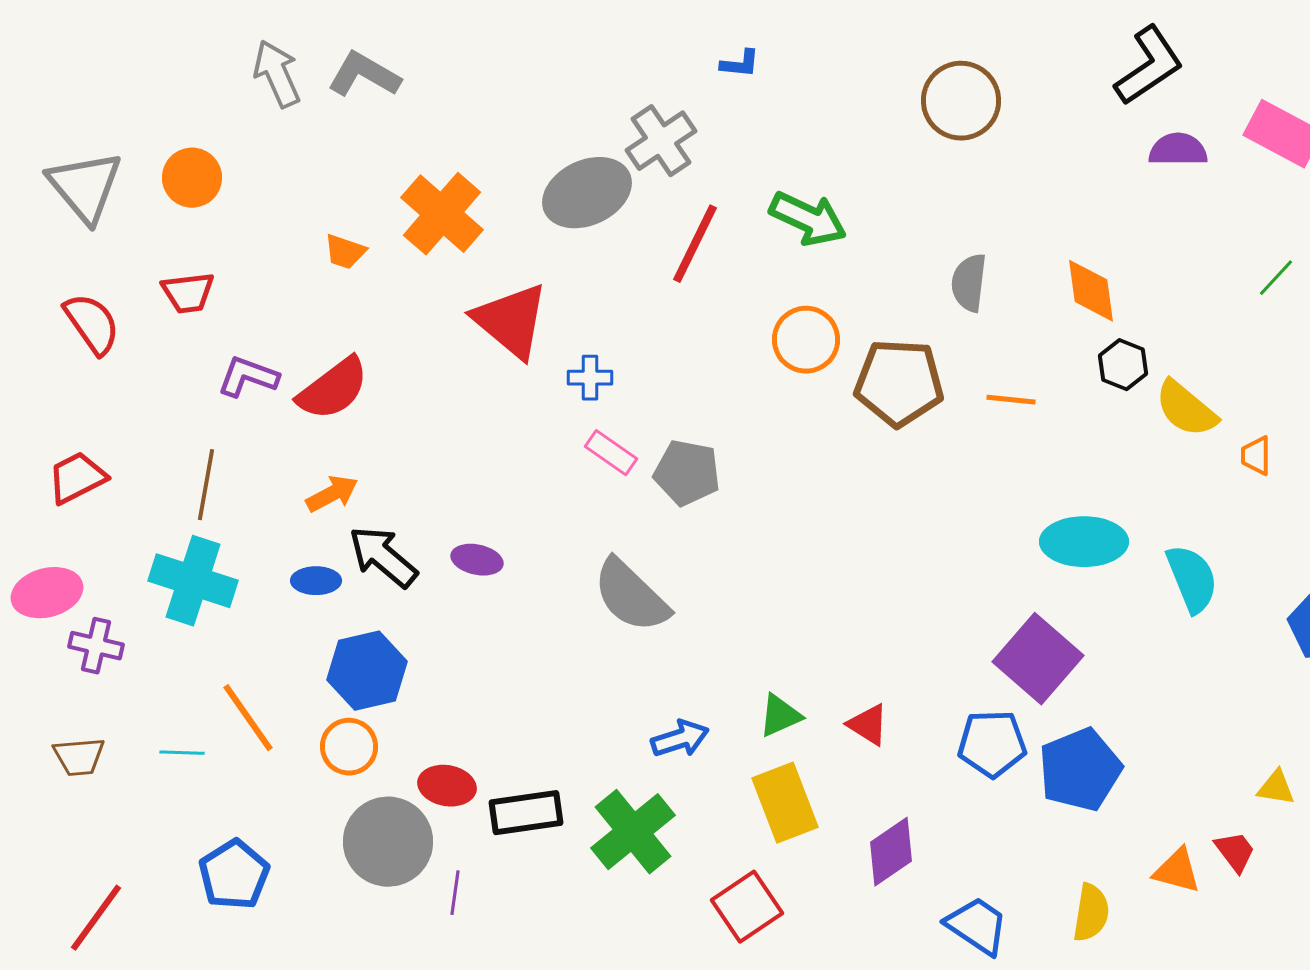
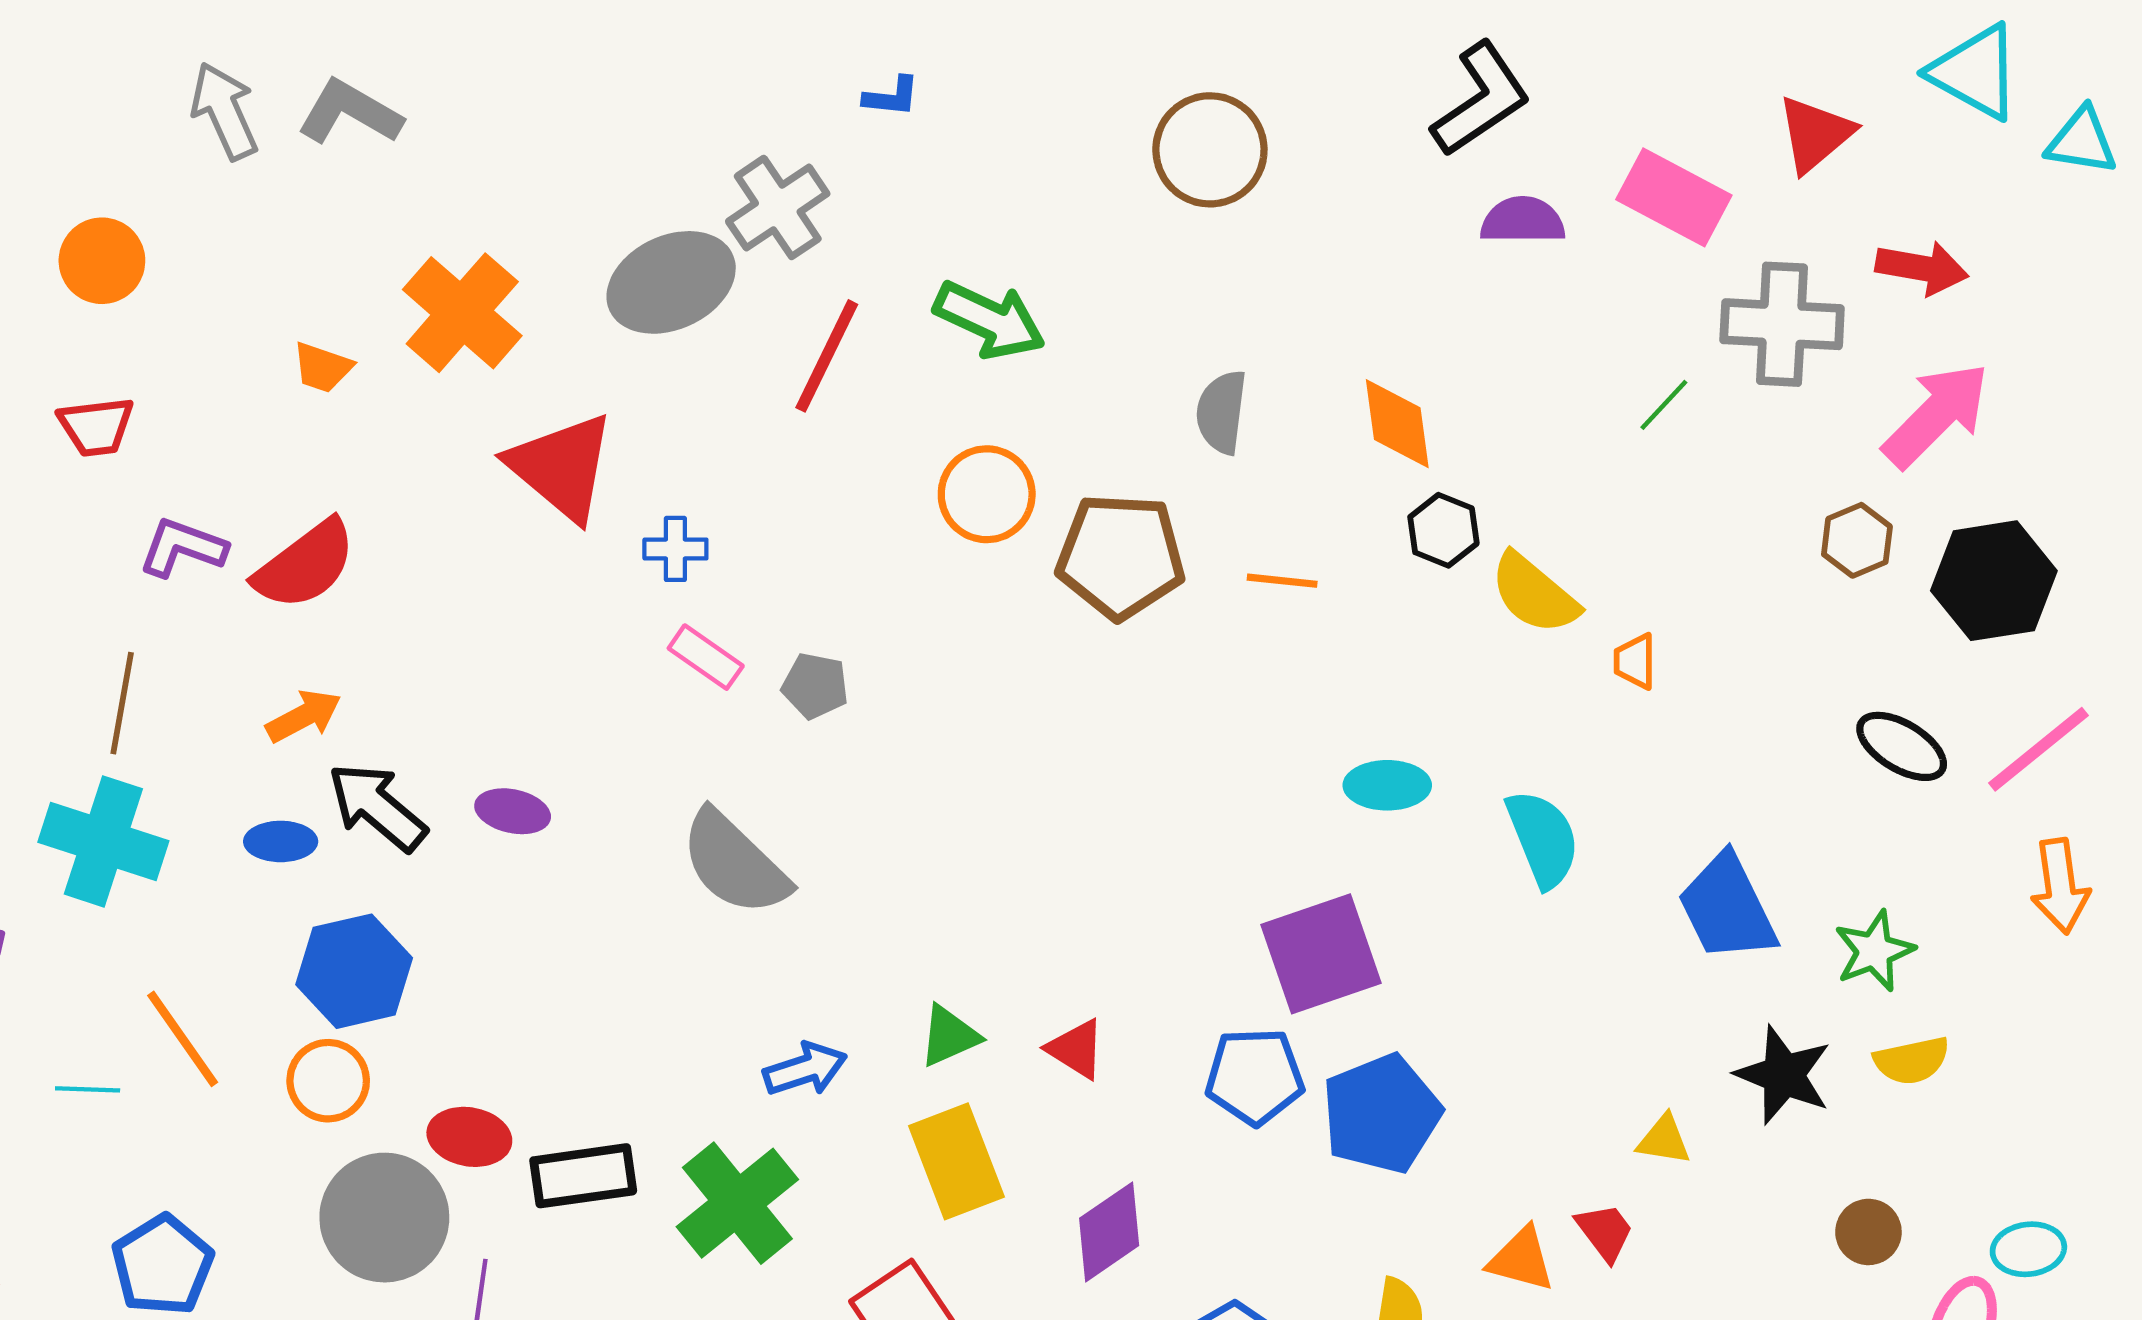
gray pentagon: (687, 473) -> (815, 686), size x0.7
cyan ellipse: (1084, 542) -> (1387, 785), size x0.7
purple square: (1038, 659) -> (1321, 954), turned 30

